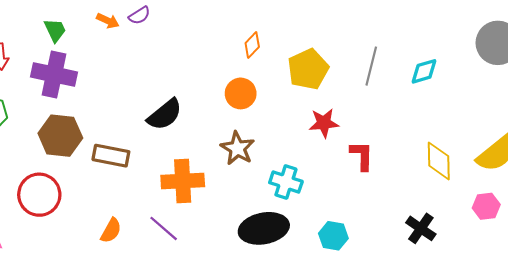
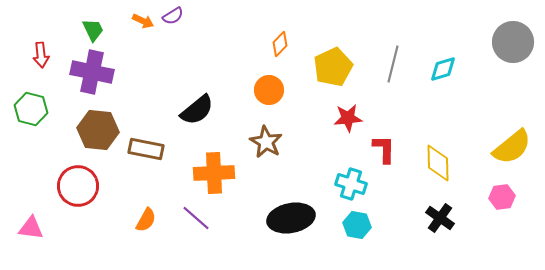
yellow diamond: (439, 161) -> (438, 163), moved
cyan cross: (286, 182) -> (351, 184), moved

